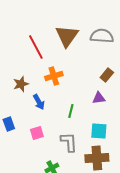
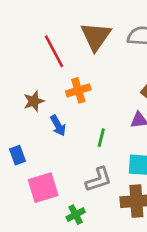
pink square: (37, 133) -> (43, 188), moved, size x1.6
gray L-shape: (69, 142) -> (99, 179), turned 75

